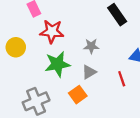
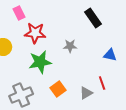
gray triangle: (89, 72) -> (86, 93), moved
red line: (122, 79) -> (102, 83), moved

